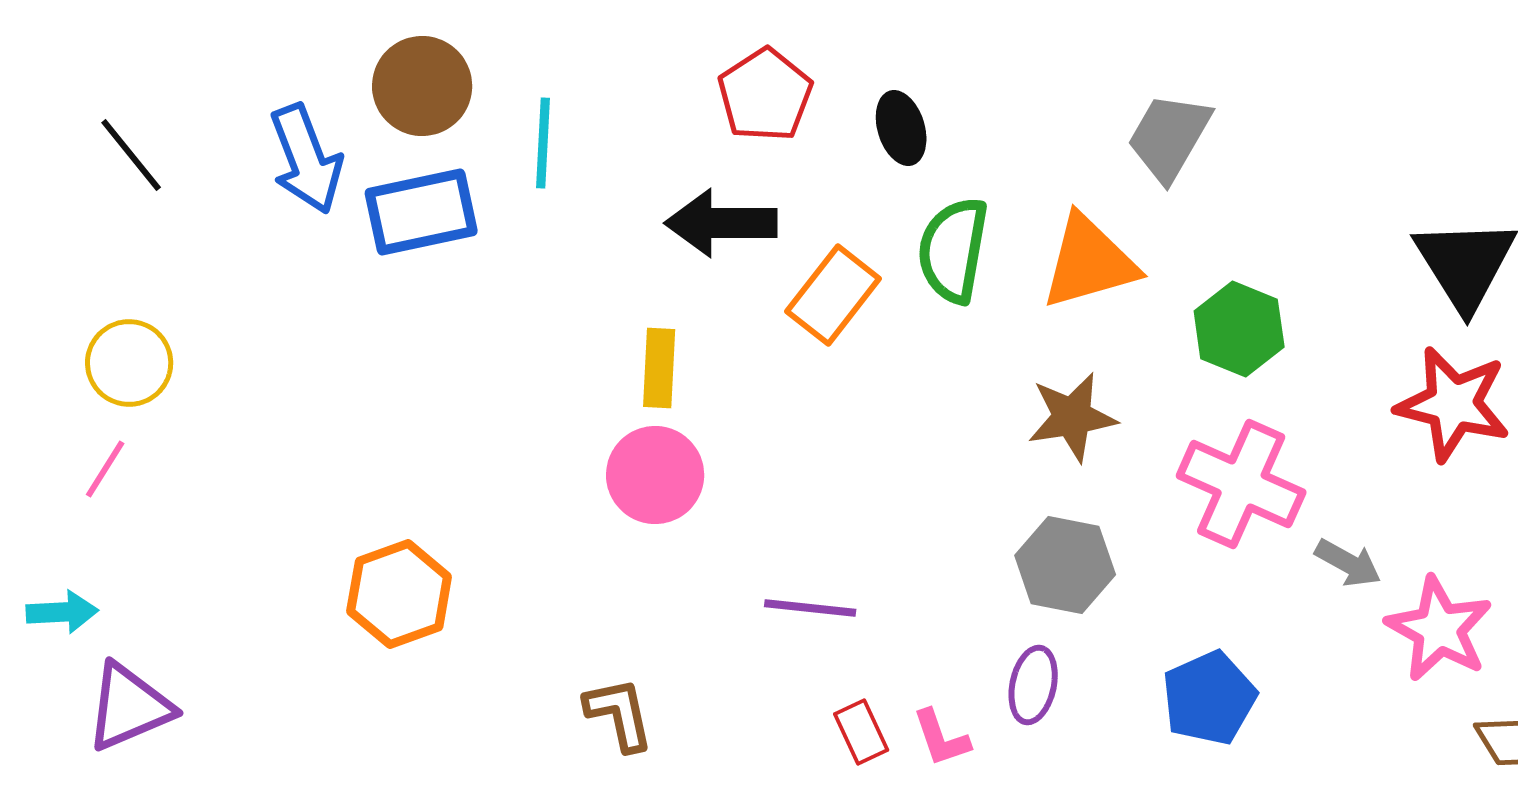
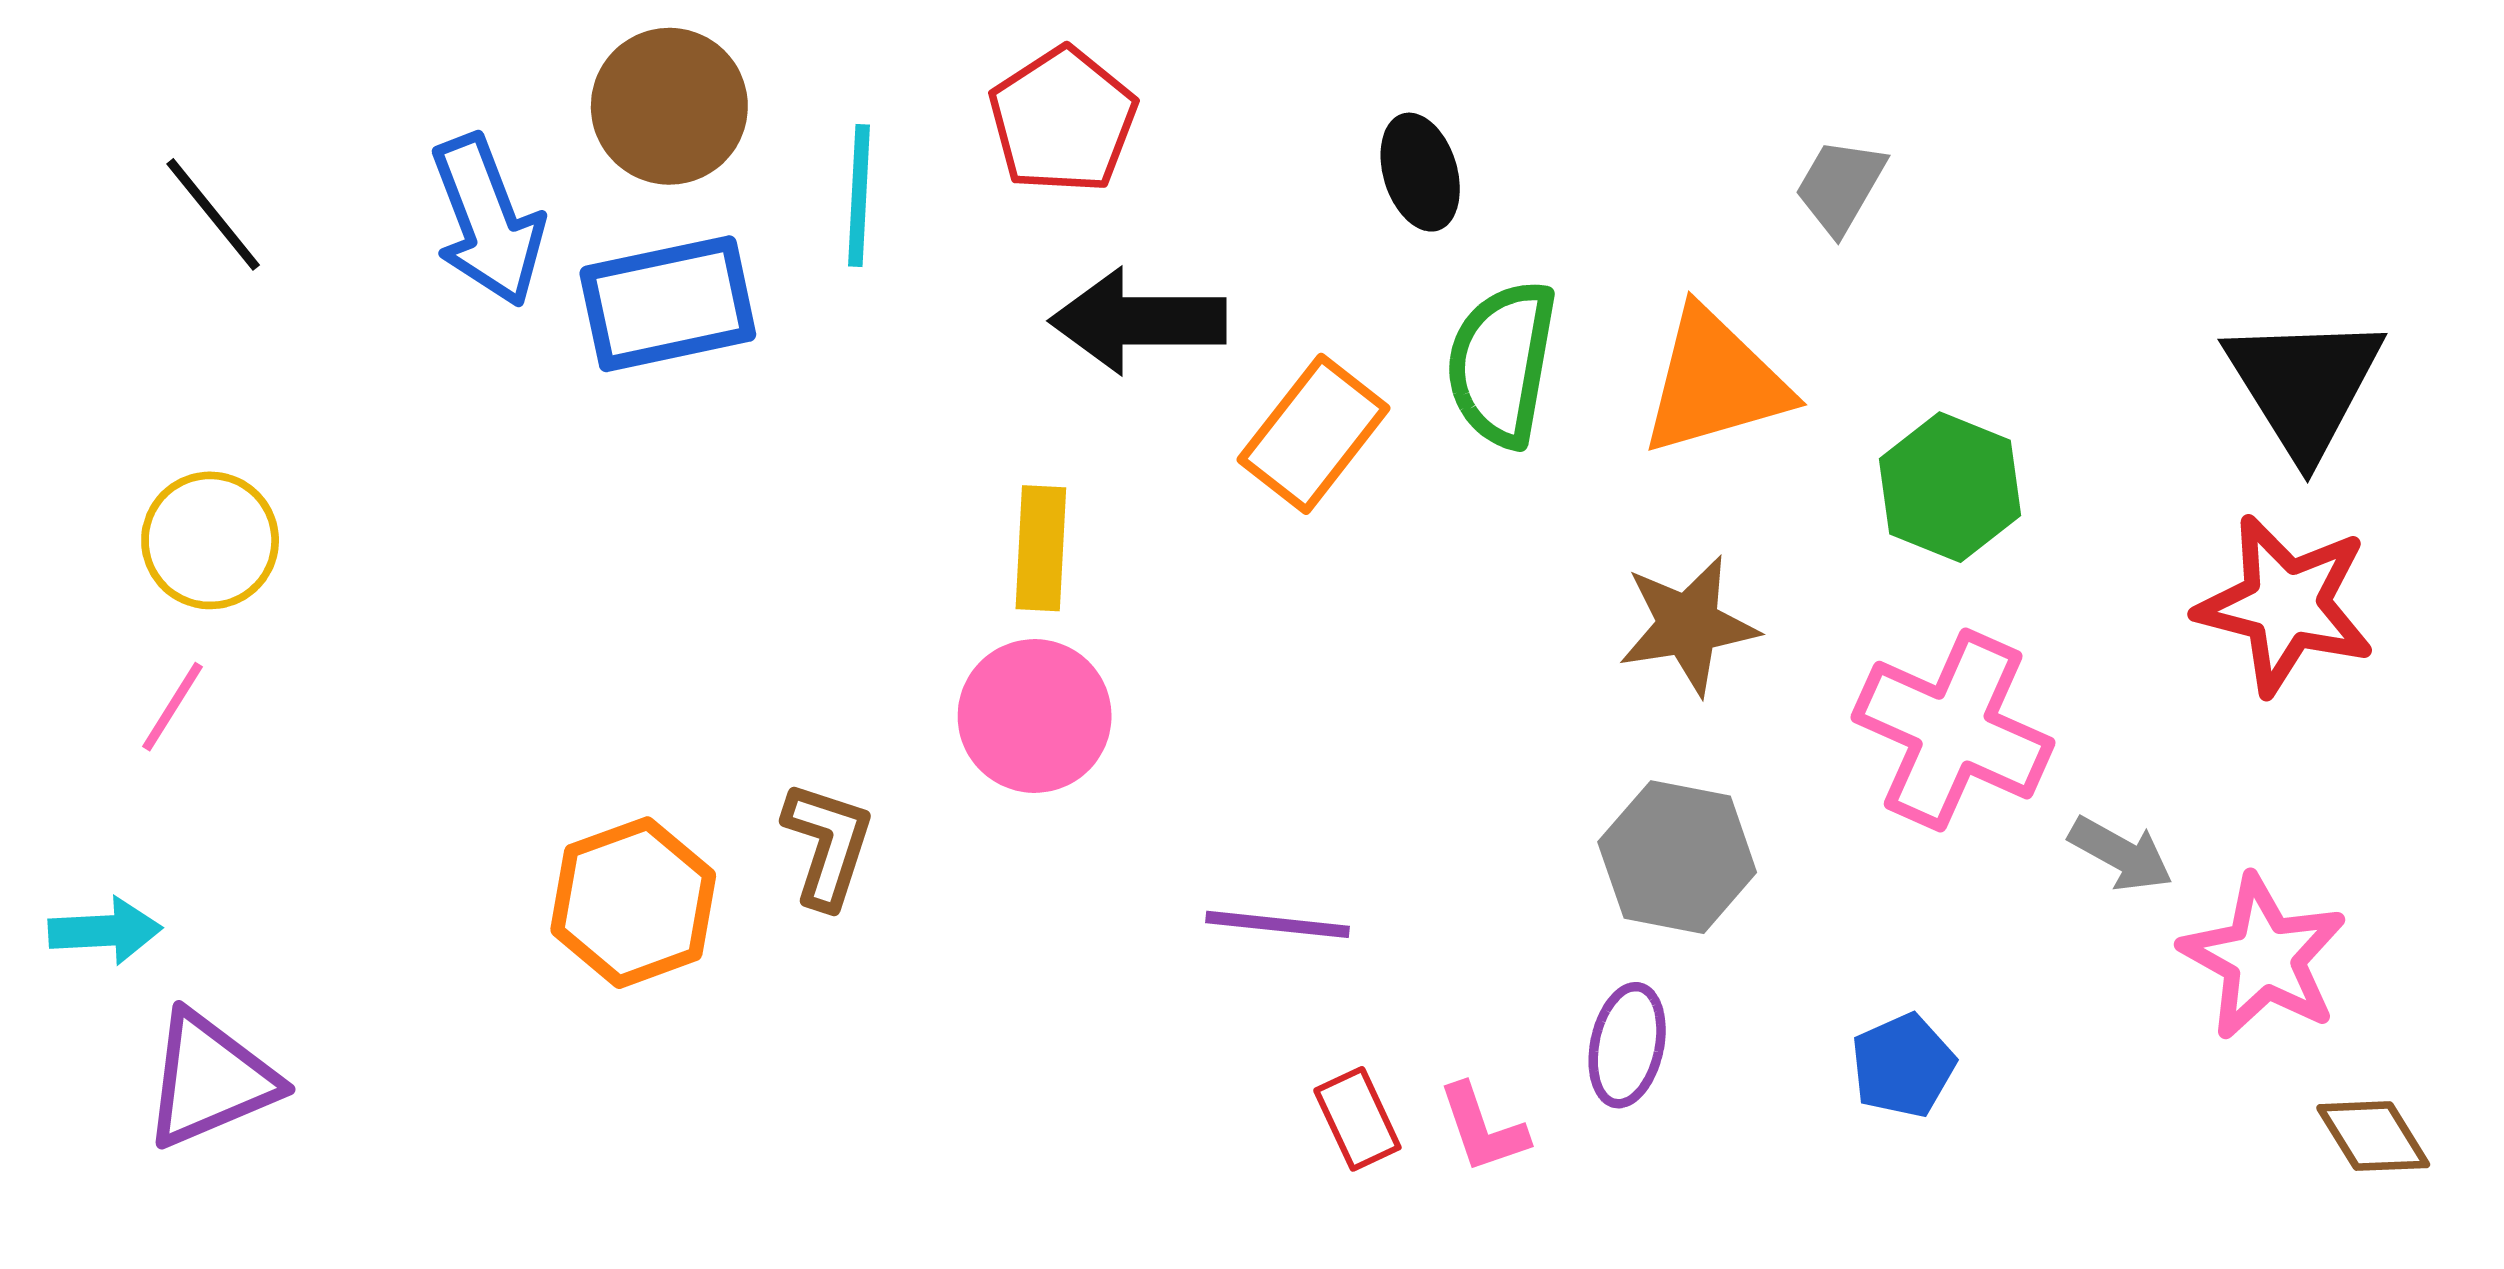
red pentagon: (765, 95) -> (1063, 120), moved
gray trapezoid: (1169, 137) -> (1840, 186), size x0.7
blue pentagon: (1209, 698) -> (1903, 1066), size x0.7
brown L-shape: (619, 714) -> (828, 845), moved, turned 30

